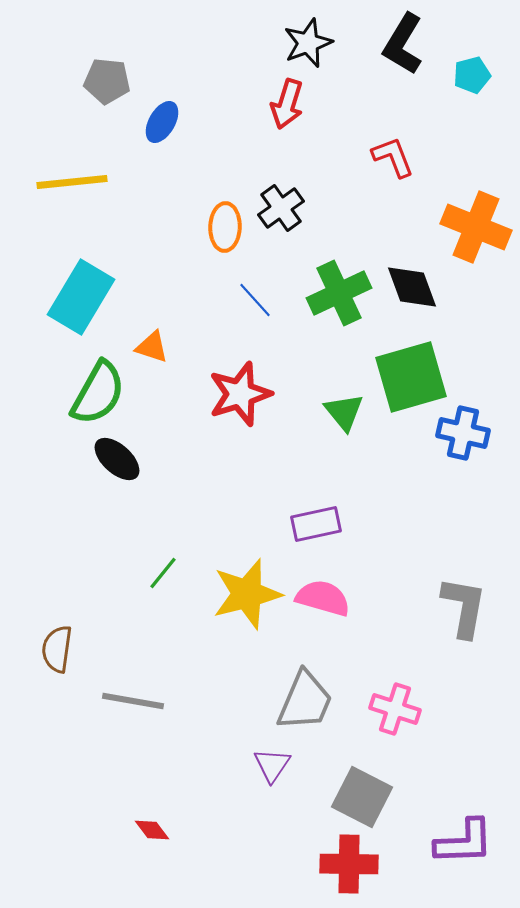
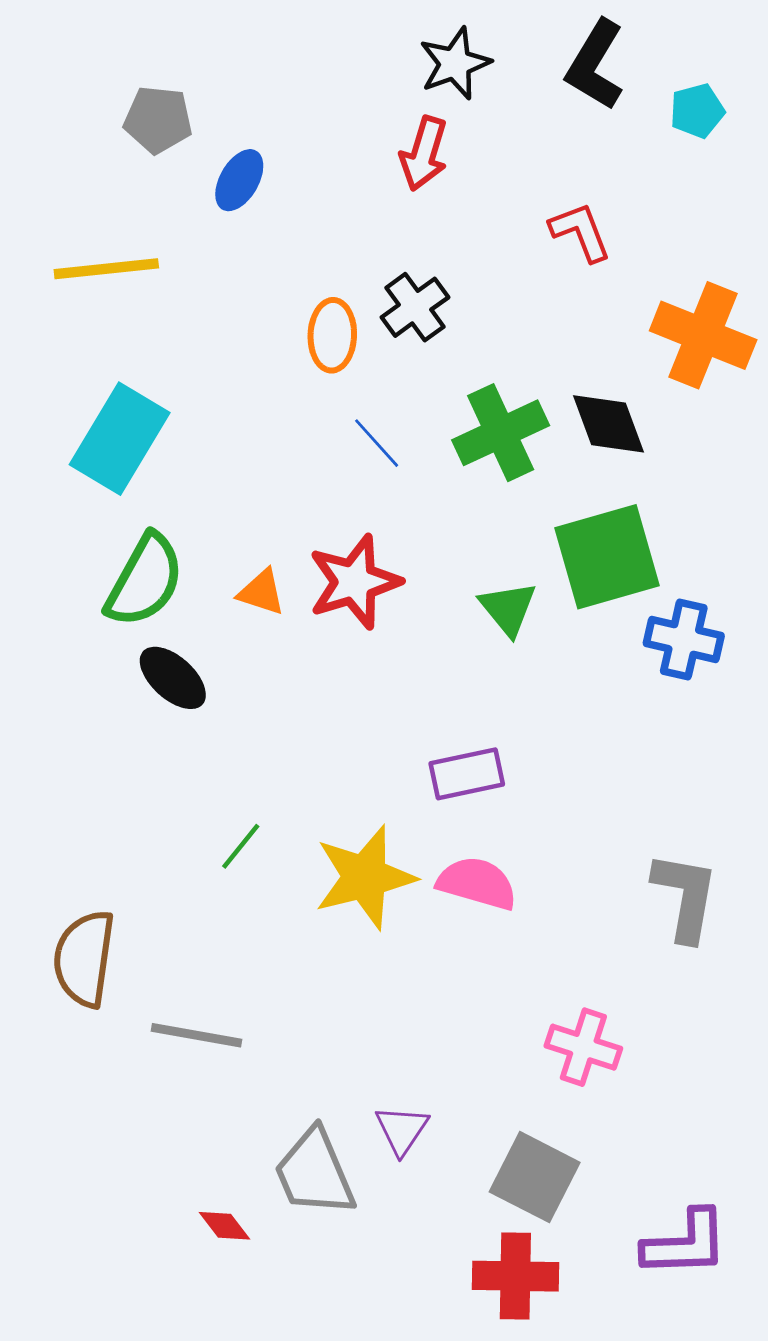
orange triangle: (152, 347) -> (261, 592), moved
brown semicircle: (57, 649) -> (84, 958), size x1.4
gray trapezoid: (305, 701) -> (315, 1173), moved, turned 134

